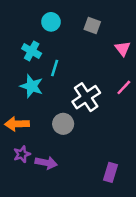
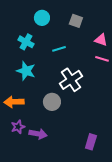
pink triangle: (123, 49) -> (101, 40), turned -32
cyan line: (55, 68) -> (59, 49), moved, turned 56
pink line: (124, 87) -> (102, 59), moved, turned 64

